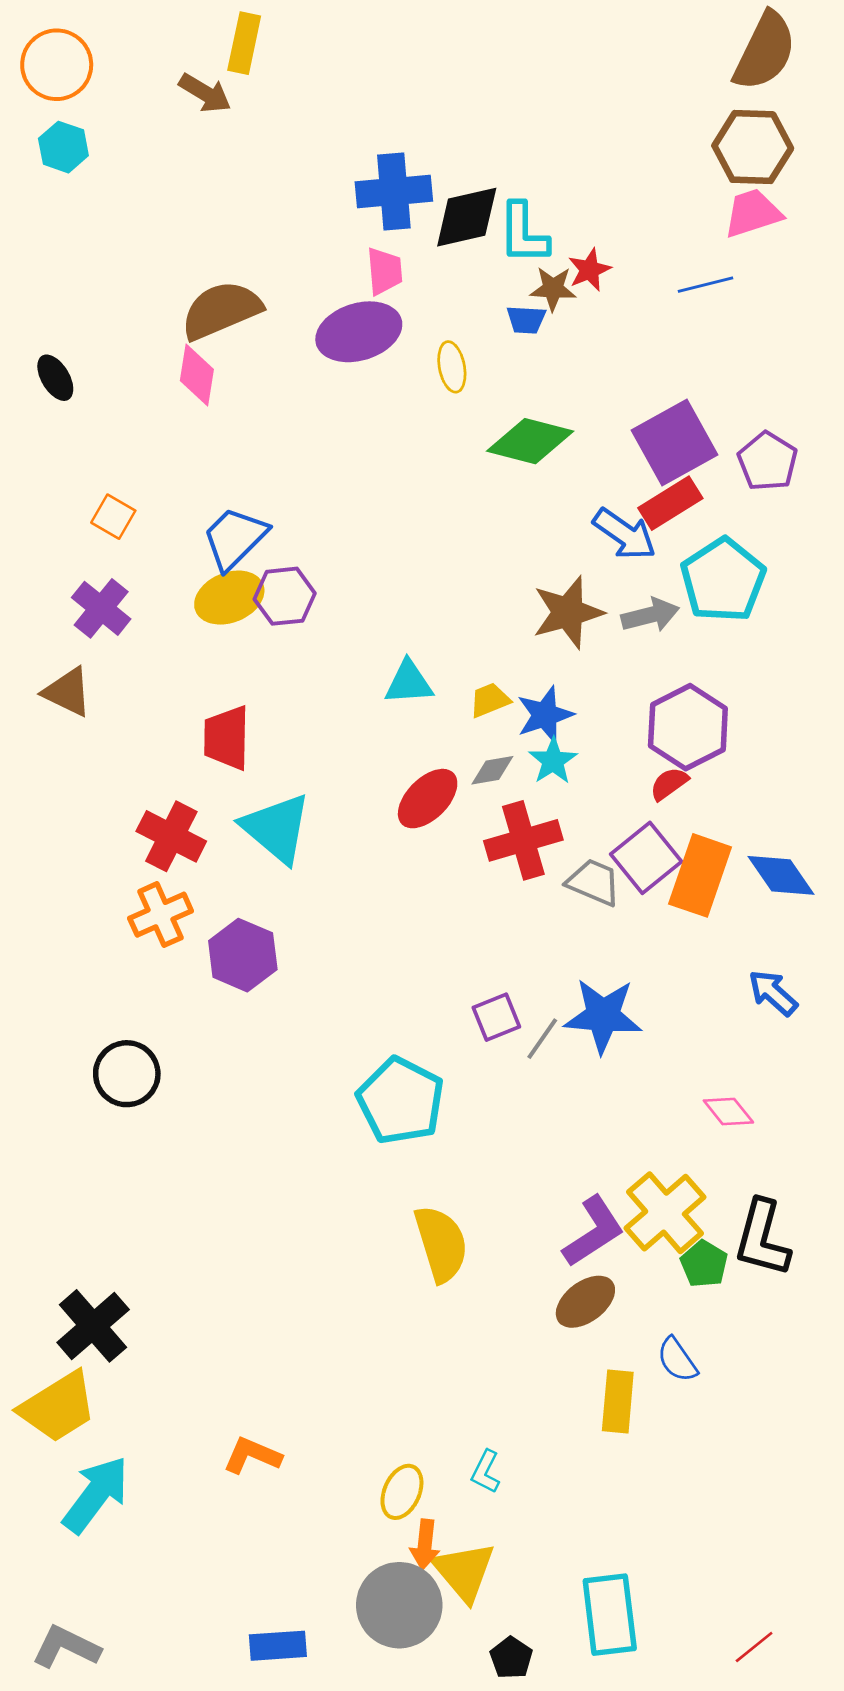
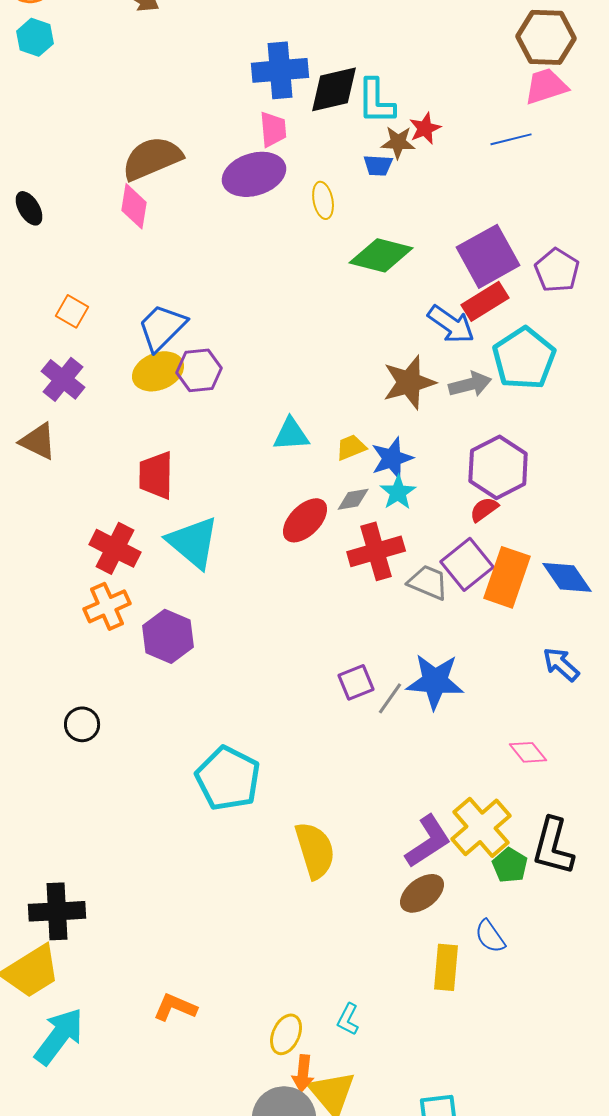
black circle: (127, 1074) -> (82, 724), size x0.7
cyan pentagon: (401, 1101) -> (228, 778), moved
black cross: (93, 1326) -> (57, 911), turned 38

